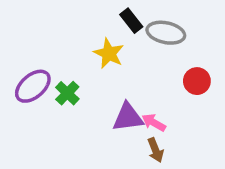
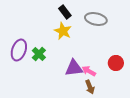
black rectangle: (131, 21) -> (65, 12), moved
red circle: (197, 81) -> (116, 63), moved
purple ellipse: (33, 86) -> (19, 50), turned -30

